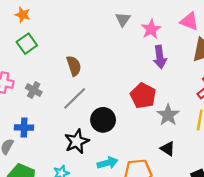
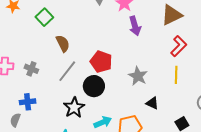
green square: (27, 44) -> (44, 17), moved
red pentagon: (143, 96) -> (101, 62), moved
gray star: (168, 115) -> (138, 76), moved

